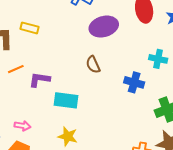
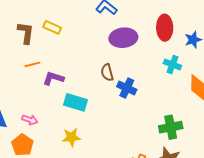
cyan cross: (158, 59) -> (172, 65), moved
blue cross: (134, 82) -> (127, 88), moved
yellow star: (68, 136) -> (71, 137), turned -30

